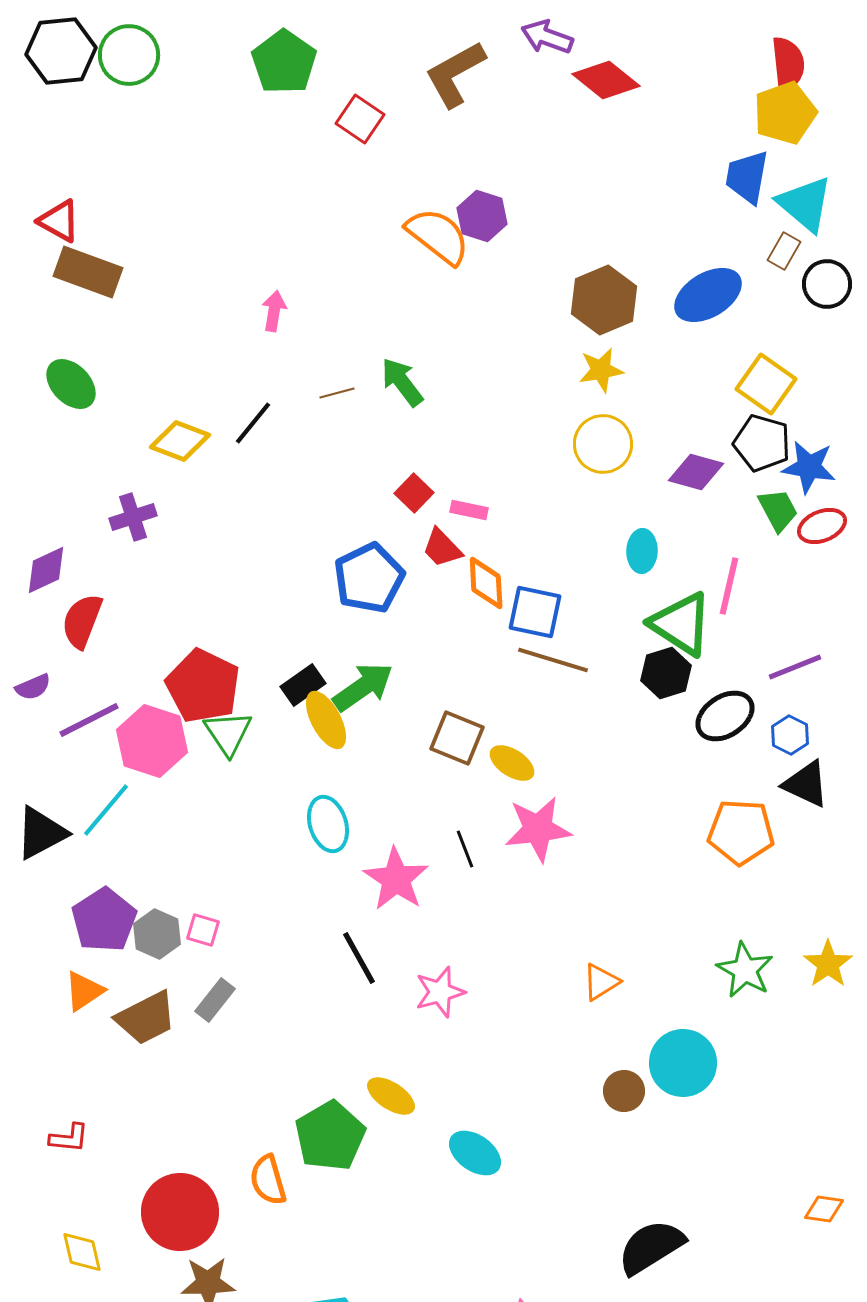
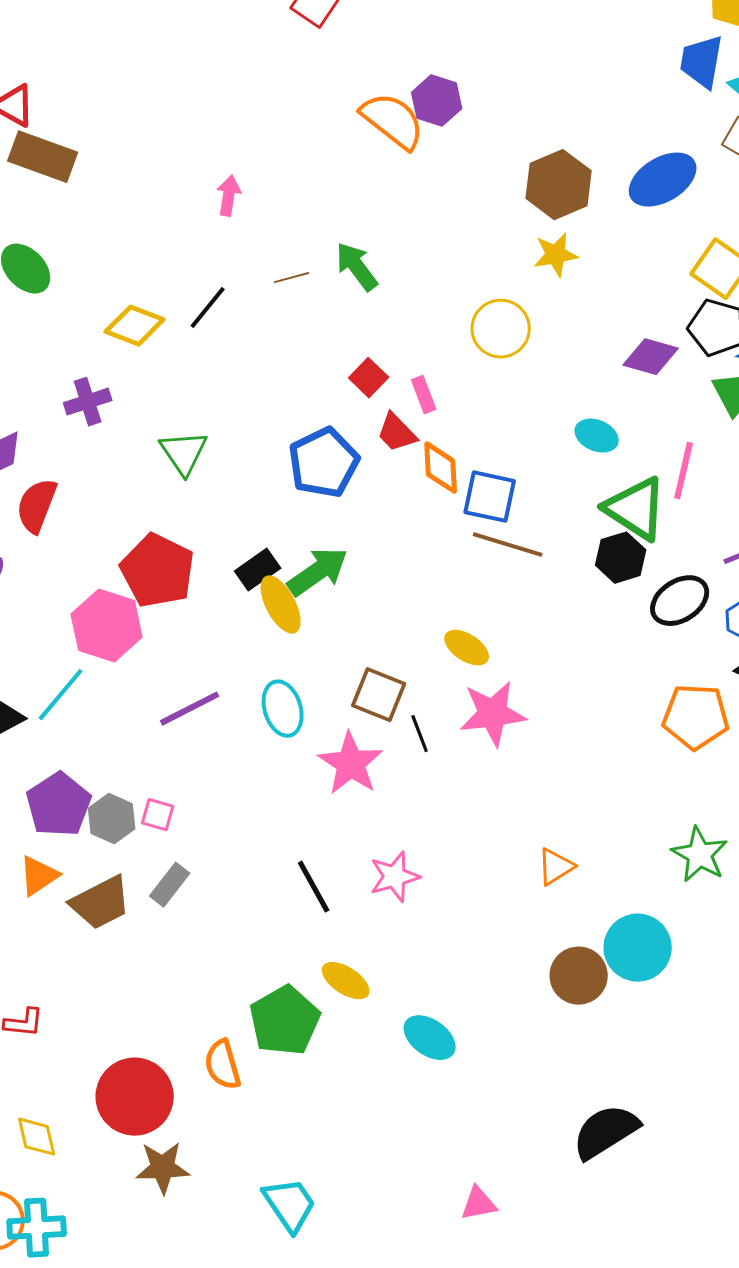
yellow circle: (603, 444) -> (501, 329), moved
pink rectangle: (469, 510) -> (424, 395), turned 57
cyan ellipse: (642, 551) -> (597, 436), turned -69
purple line: (89, 720) -> (190, 709), moved
green triangle: (228, 733) -> (184, 453), moved
brown square: (457, 738) -> (379, 695), moved
black line: (359, 958) -> (314, 887), moved
brown circle: (624, 1091) -> (579, 976), size x1.4

